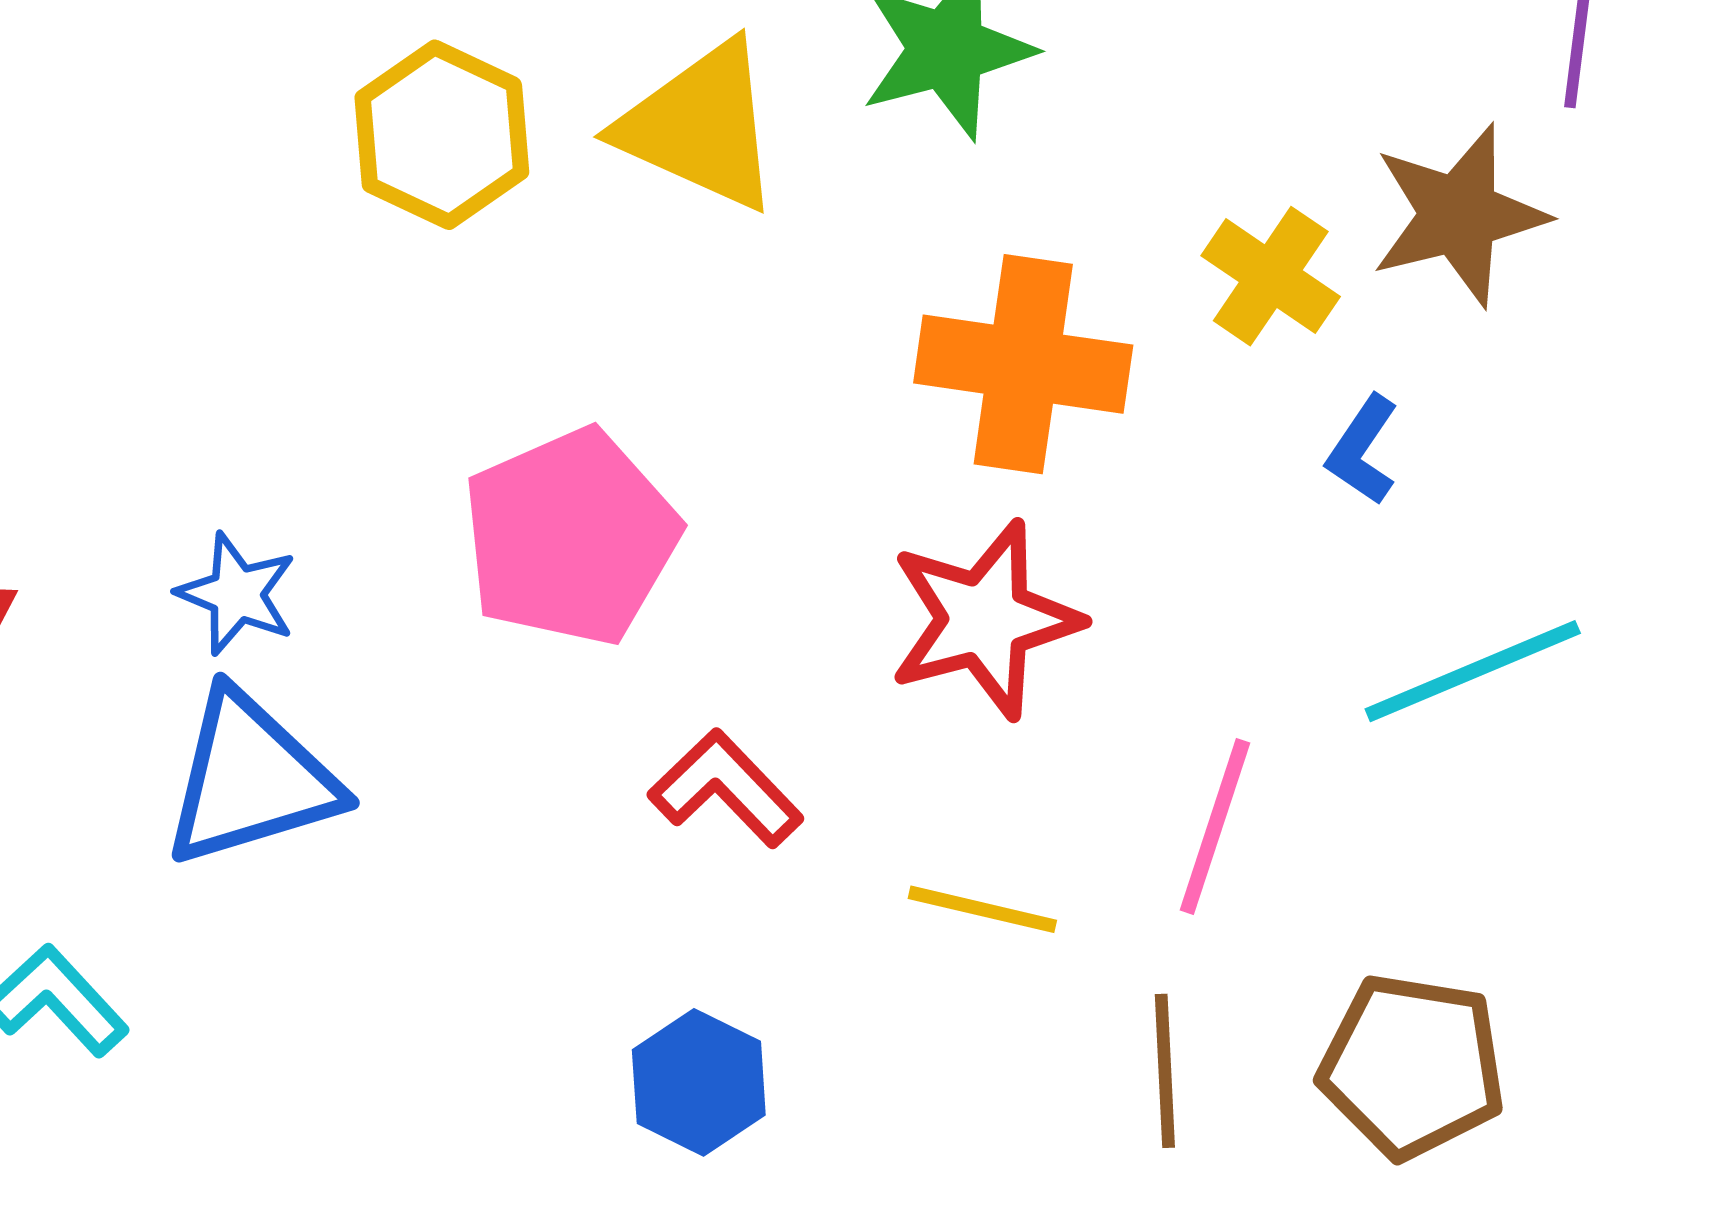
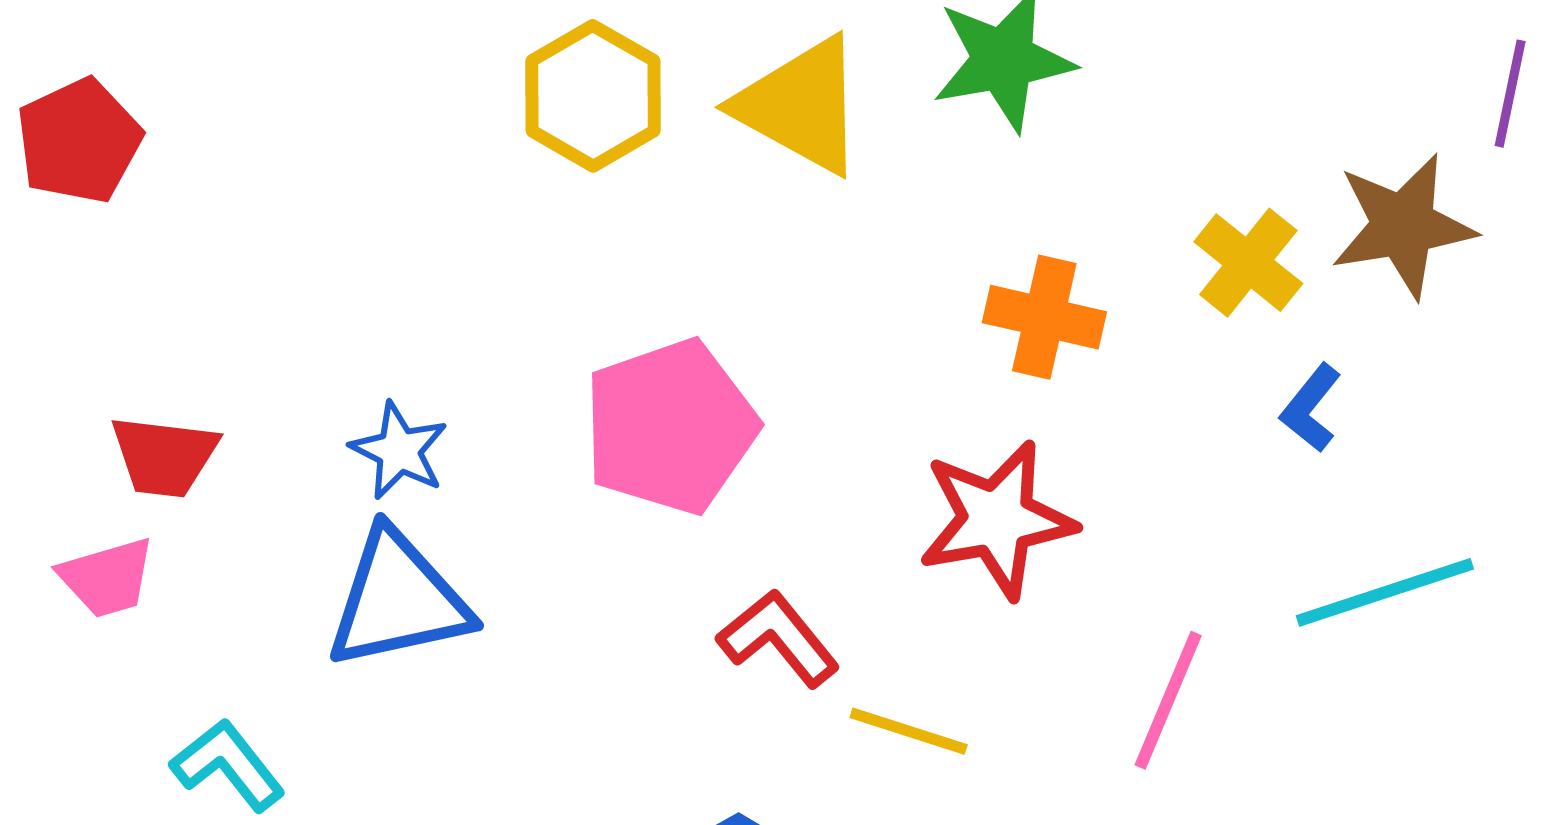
orange cross: (1023, 364) -> (1044, 317), size x0.7
yellow line: (982, 909) -> (909, 731), moved

